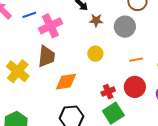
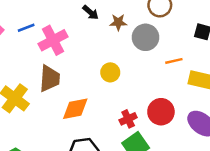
brown star: (96, 20) -> (118, 22), moved
orange line: (136, 60) -> (174, 61), moved

